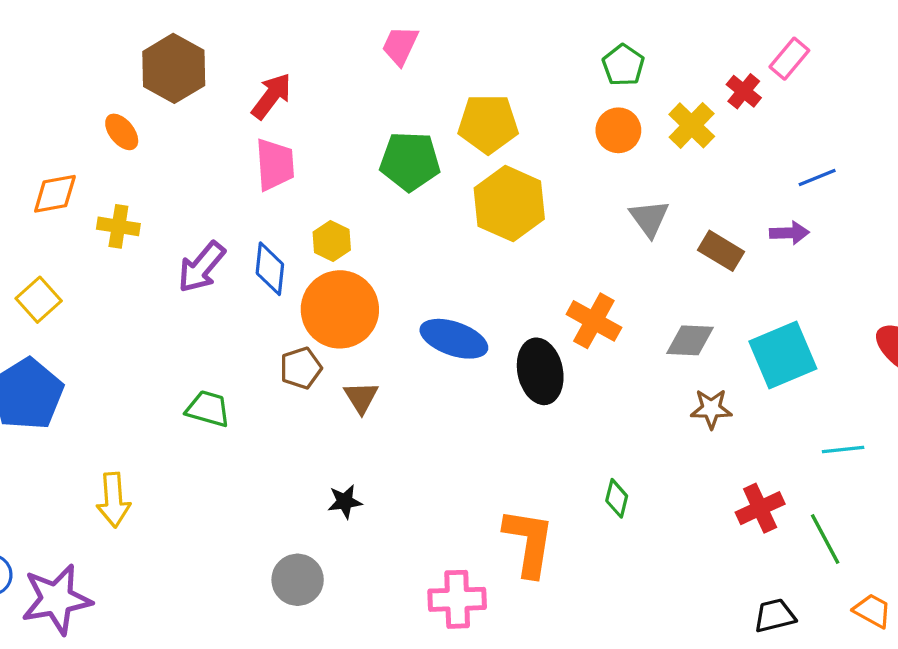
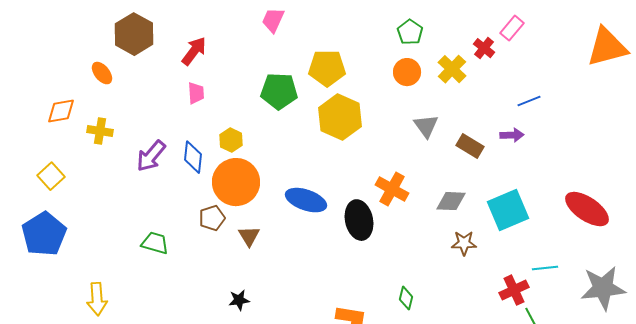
pink trapezoid: (275, 164) -> (196, 93), size x0.7
red cross: (760, 508) -> (514, 290), moved

